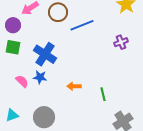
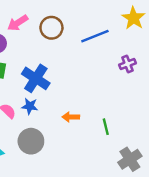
blue line: (82, 25) -> (95, 36), moved
gray circle: (44, 117) -> (31, 141), moved

